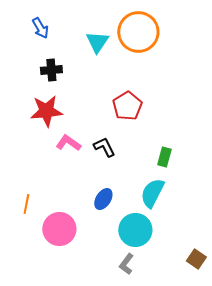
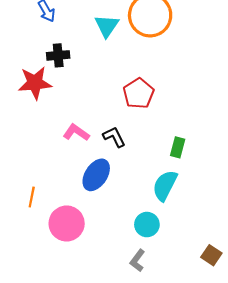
red star: (46, 111) -> (35, 83), moved
blue ellipse: (103, 199) -> (96, 175), moved, size x1.4
cyan circle: (135, 230) -> (147, 225), size x0.7

